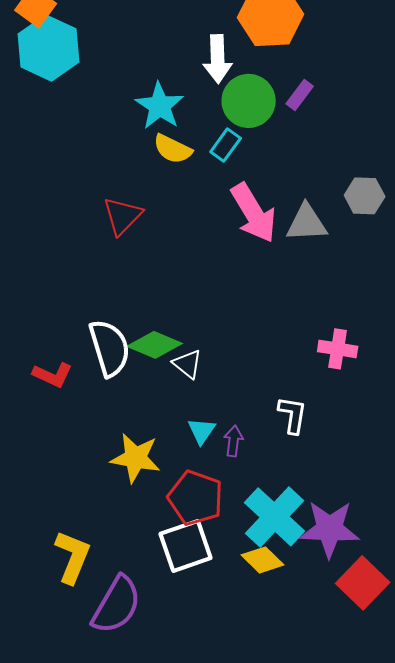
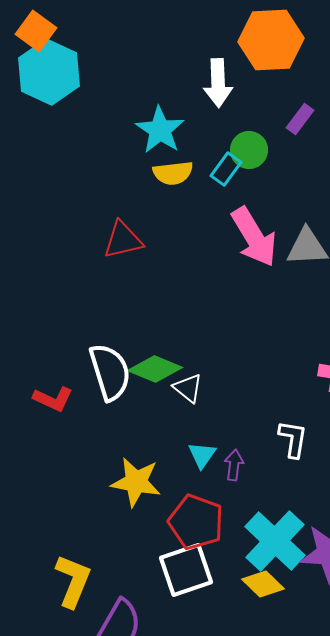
green circle: (249, 101) -> (249, 150), moved, size x0.7
yellow semicircle: (173, 149) -> (173, 173), turned -33
red triangle: (123, 216) -> (123, 240), turned 33

